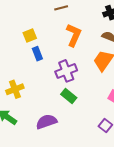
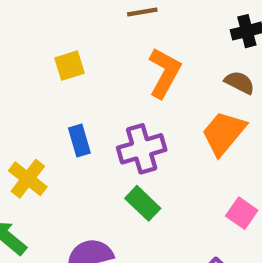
blue rectangle: (37, 54) -> (79, 140), moved
yellow cross: (15, 89) -> (28, 179), turned -36

